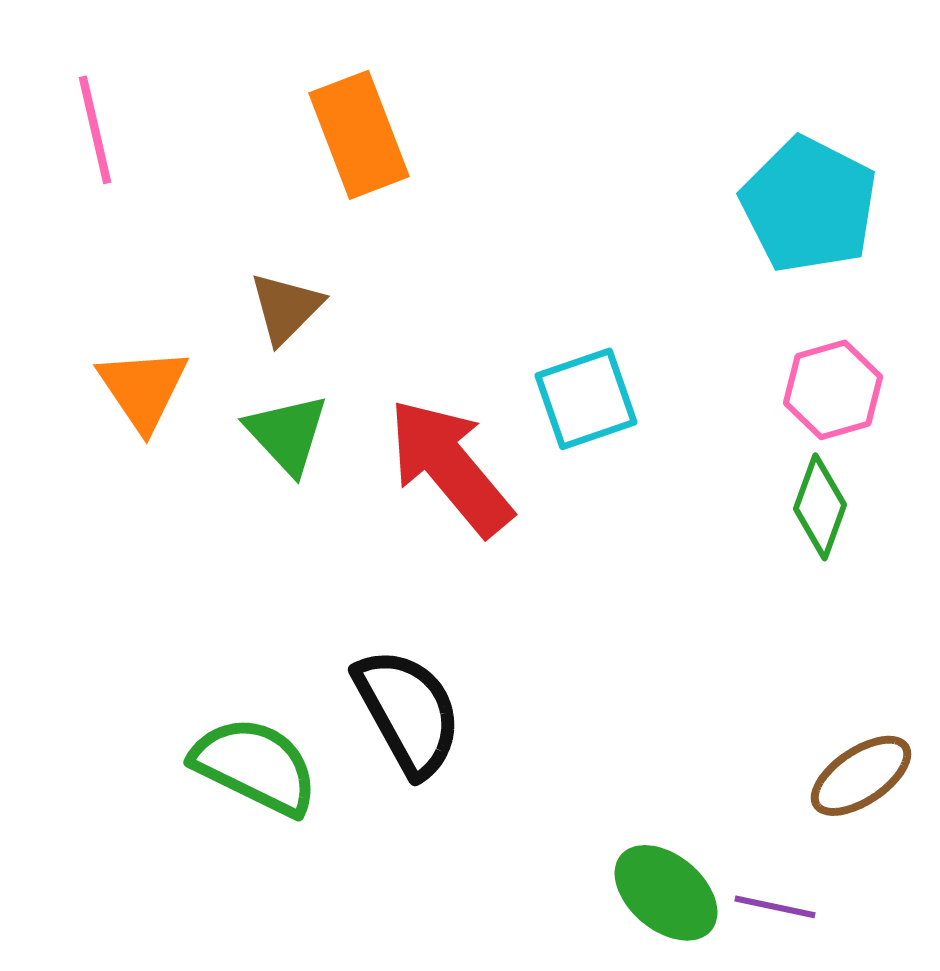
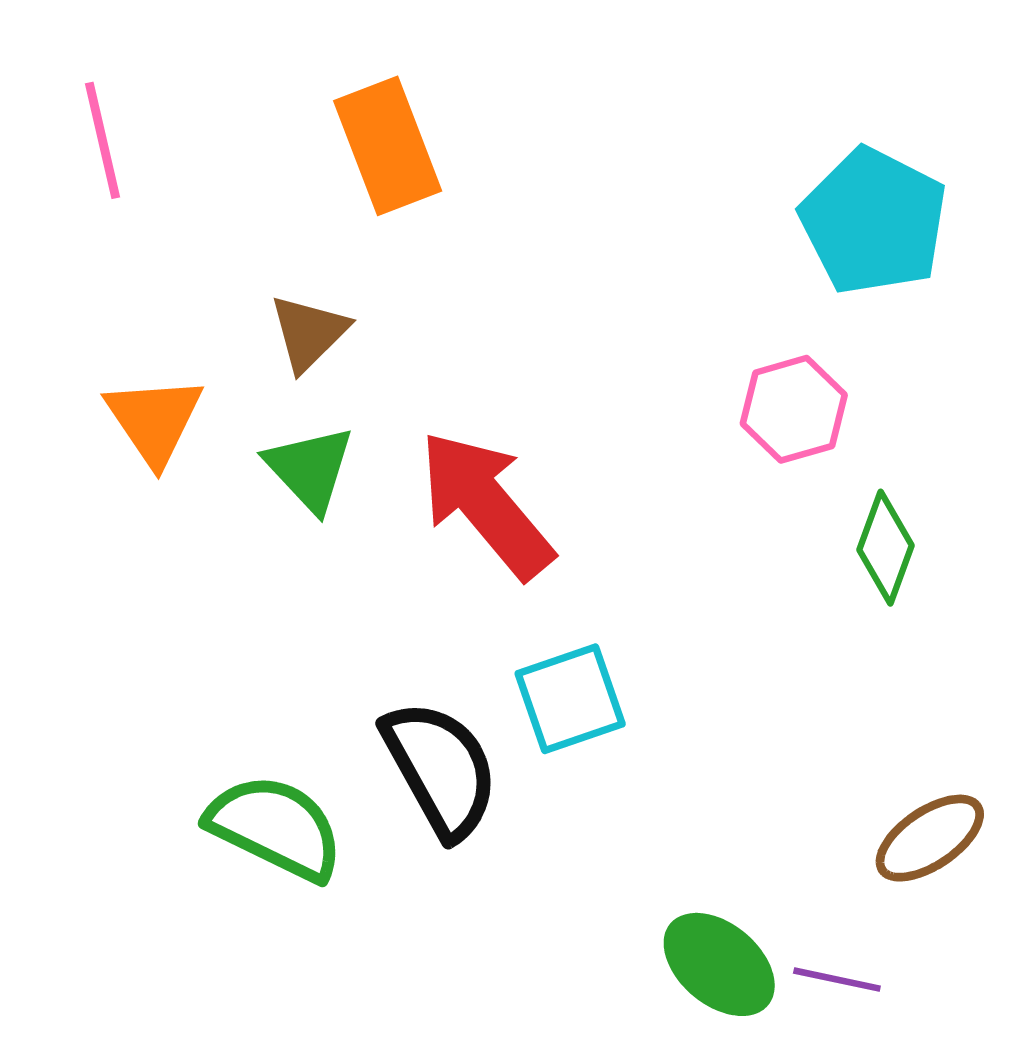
pink hexagon: (833, 390) -> (794, 409), moved
cyan square: (586, 399) -> (570, 699), moved

